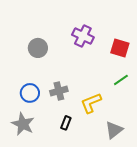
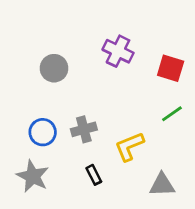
black rectangle: (66, 123) -> (94, 175), turned -48
gray triangle: (114, 130) -> (162, 185), turned 36

